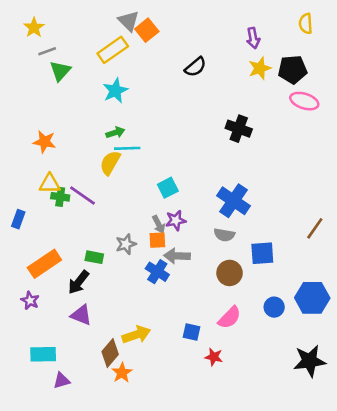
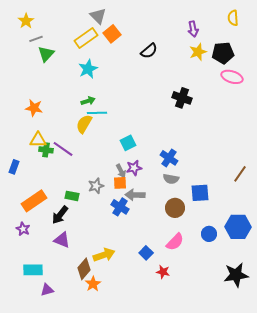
orange square: (147, 30) -> (112, 34), moved
blue cross: (233, 201) -> (169, 158), moved, size x0.7
blue square: (191, 332) -> (146, 253), turned 32

